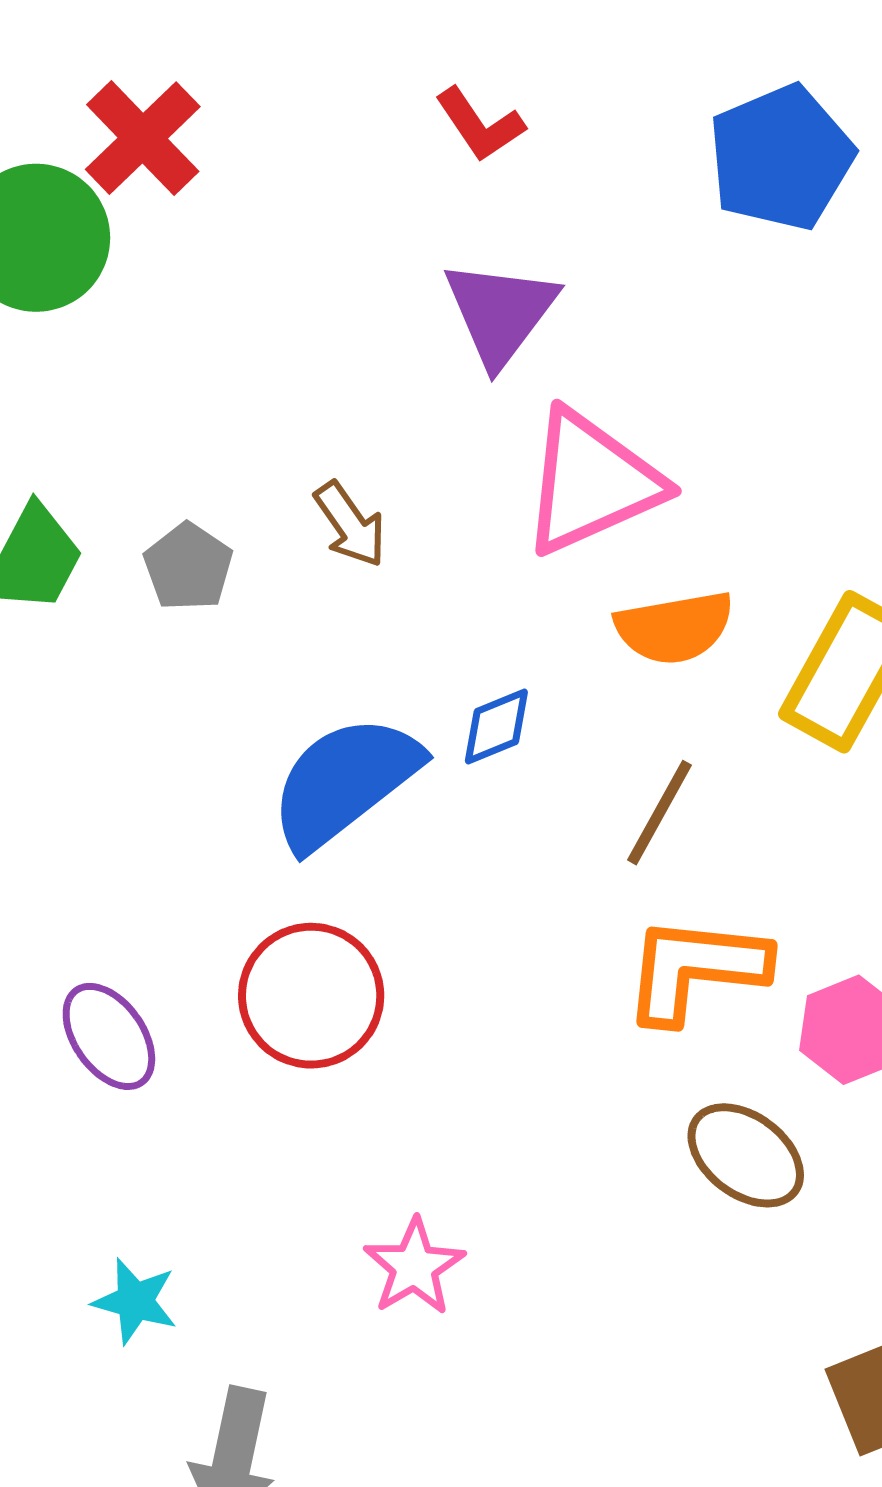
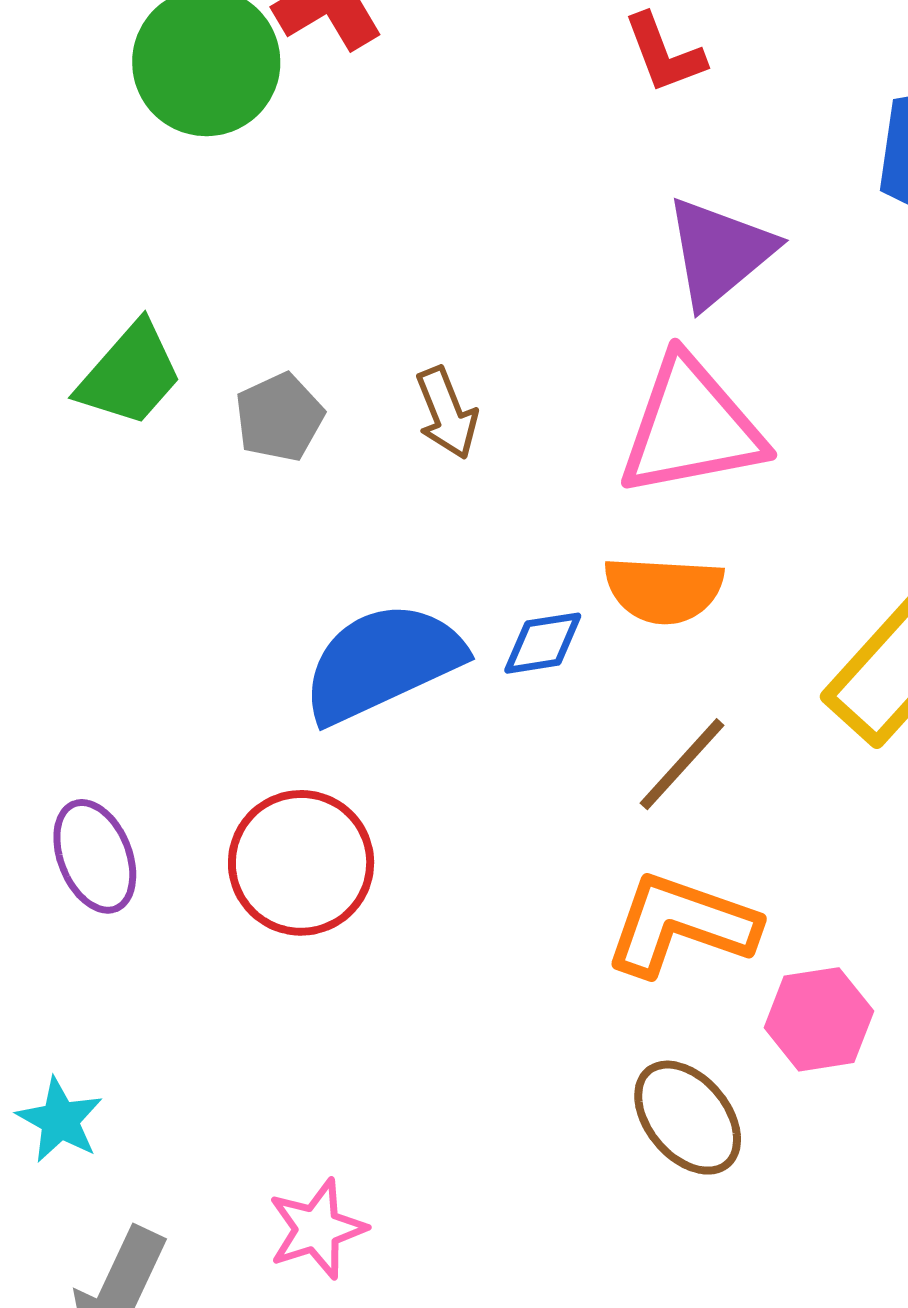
purple triangle: (500, 313) -> (719, 252), moved
orange semicircle: (674, 628) -> (664, 590), moved
pink star: (414, 1267) -> (317, 1229), moved

